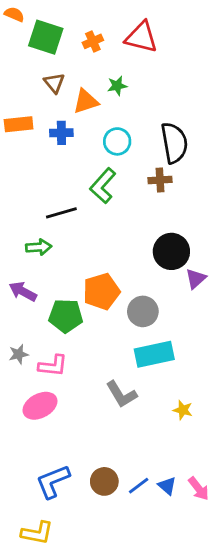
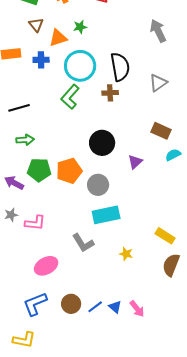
cyan circle: (117, 141) -> (80, 66), size x1.6
black line: (61, 213) -> (19, 108), moved
black circle: (171, 251) -> (102, 143), moved
purple arrow: (23, 291) -> (14, 183), moved
green pentagon: (66, 316) -> (39, 170), moved
pink ellipse: (40, 406) -> (46, 266), moved

